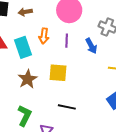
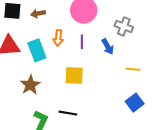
brown star: (28, 79) -> (30, 85), moved
black line: (67, 107) -> (68, 113), moved

